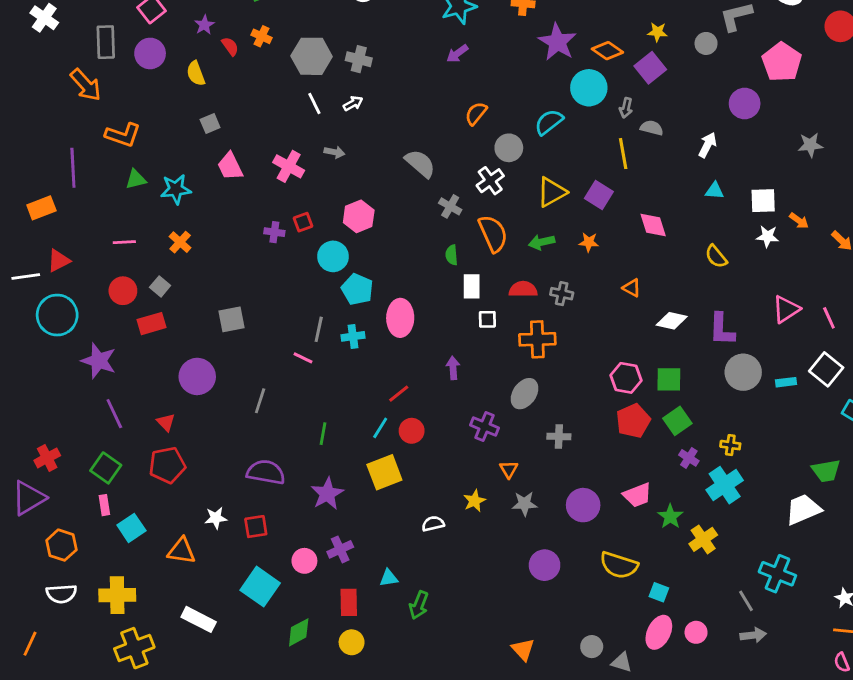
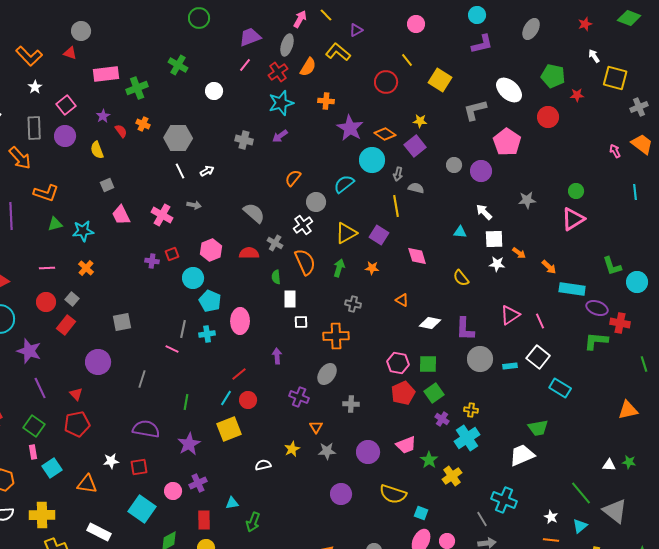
gray circle: (706, 43) -> (454, 165), moved
gray cross: (359, 59) -> (244, 140), moved
white arrow: (707, 145) -> (484, 212), moved, turned -72
green arrow: (542, 242) -> (339, 268), turned 120
red semicircle: (523, 289) -> (249, 253), moved
red rectangle: (151, 324) -> (66, 325), turned -36

